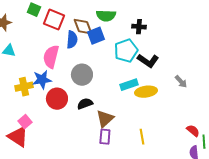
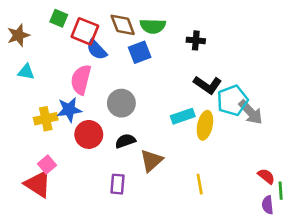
brown diamond: (83, 27) -> (123, 25), moved
blue semicircle: (72, 40) -> (97, 50), moved, turned 132
cyan pentagon: (126, 51) -> (232, 101), moved
gray arrow: (181, 82) -> (251, 112), size x1.5
yellow ellipse: (146, 92) -> (205, 125), turned -70
purple rectangle: (105, 137) -> (117, 184), moved

